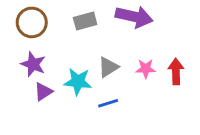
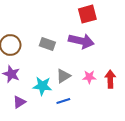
gray rectangle: (85, 21) -> (47, 44), turned 35
purple triangle: (43, 92) -> (19, 102), moved

